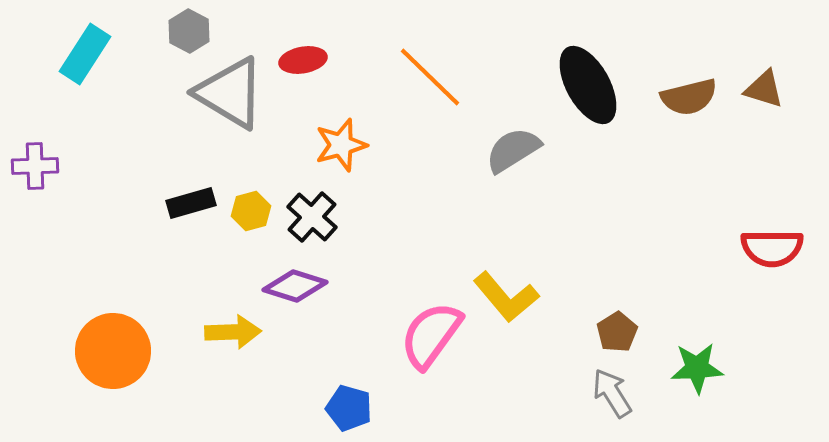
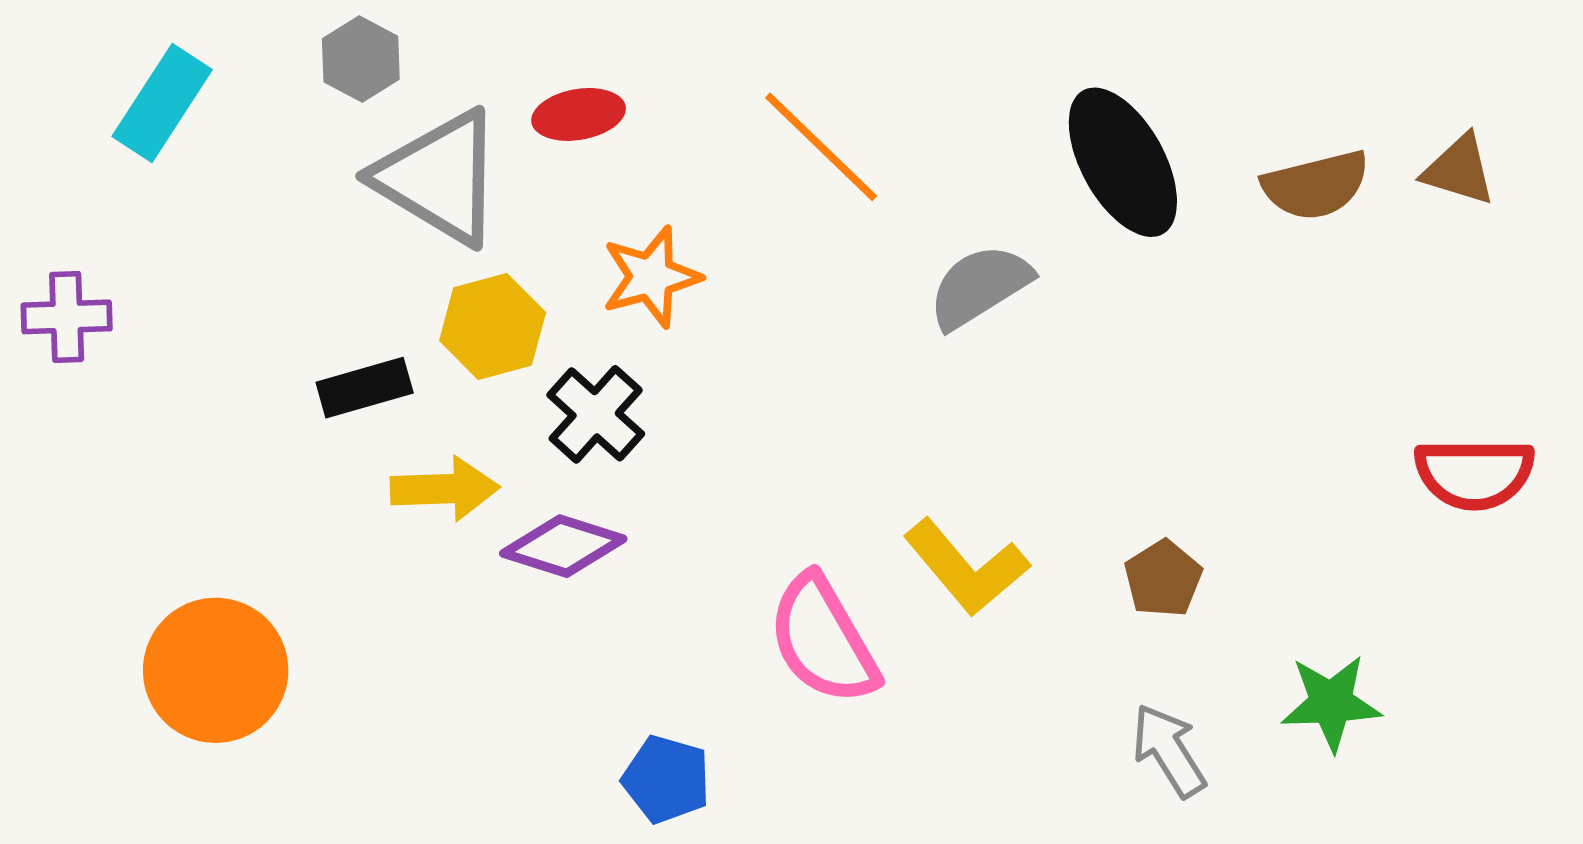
yellow hexagon: (251, 211) -> (493, 326), moved, size x1.4
yellow arrow: (233, 332) -> (445, 489), moved
brown pentagon: (617, 332) -> (1163, 579), moved
pink semicircle: (431, 335) -> (823, 640), turned -66

